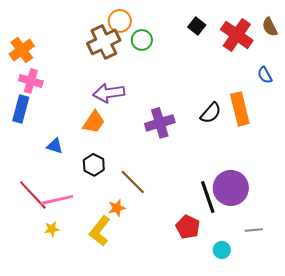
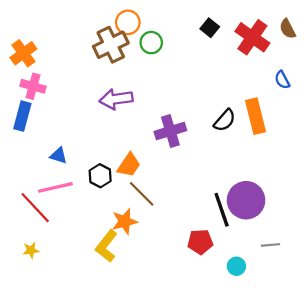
orange trapezoid: (94, 122) -> (129, 165), moved
pink line: (57, 200) -> (55, 187), moved
orange star: (117, 208) -> (125, 222), size x1.4
red pentagon: (188, 227) -> (200, 242), turned -30
yellow star: (52, 229) -> (31, 250), moved

